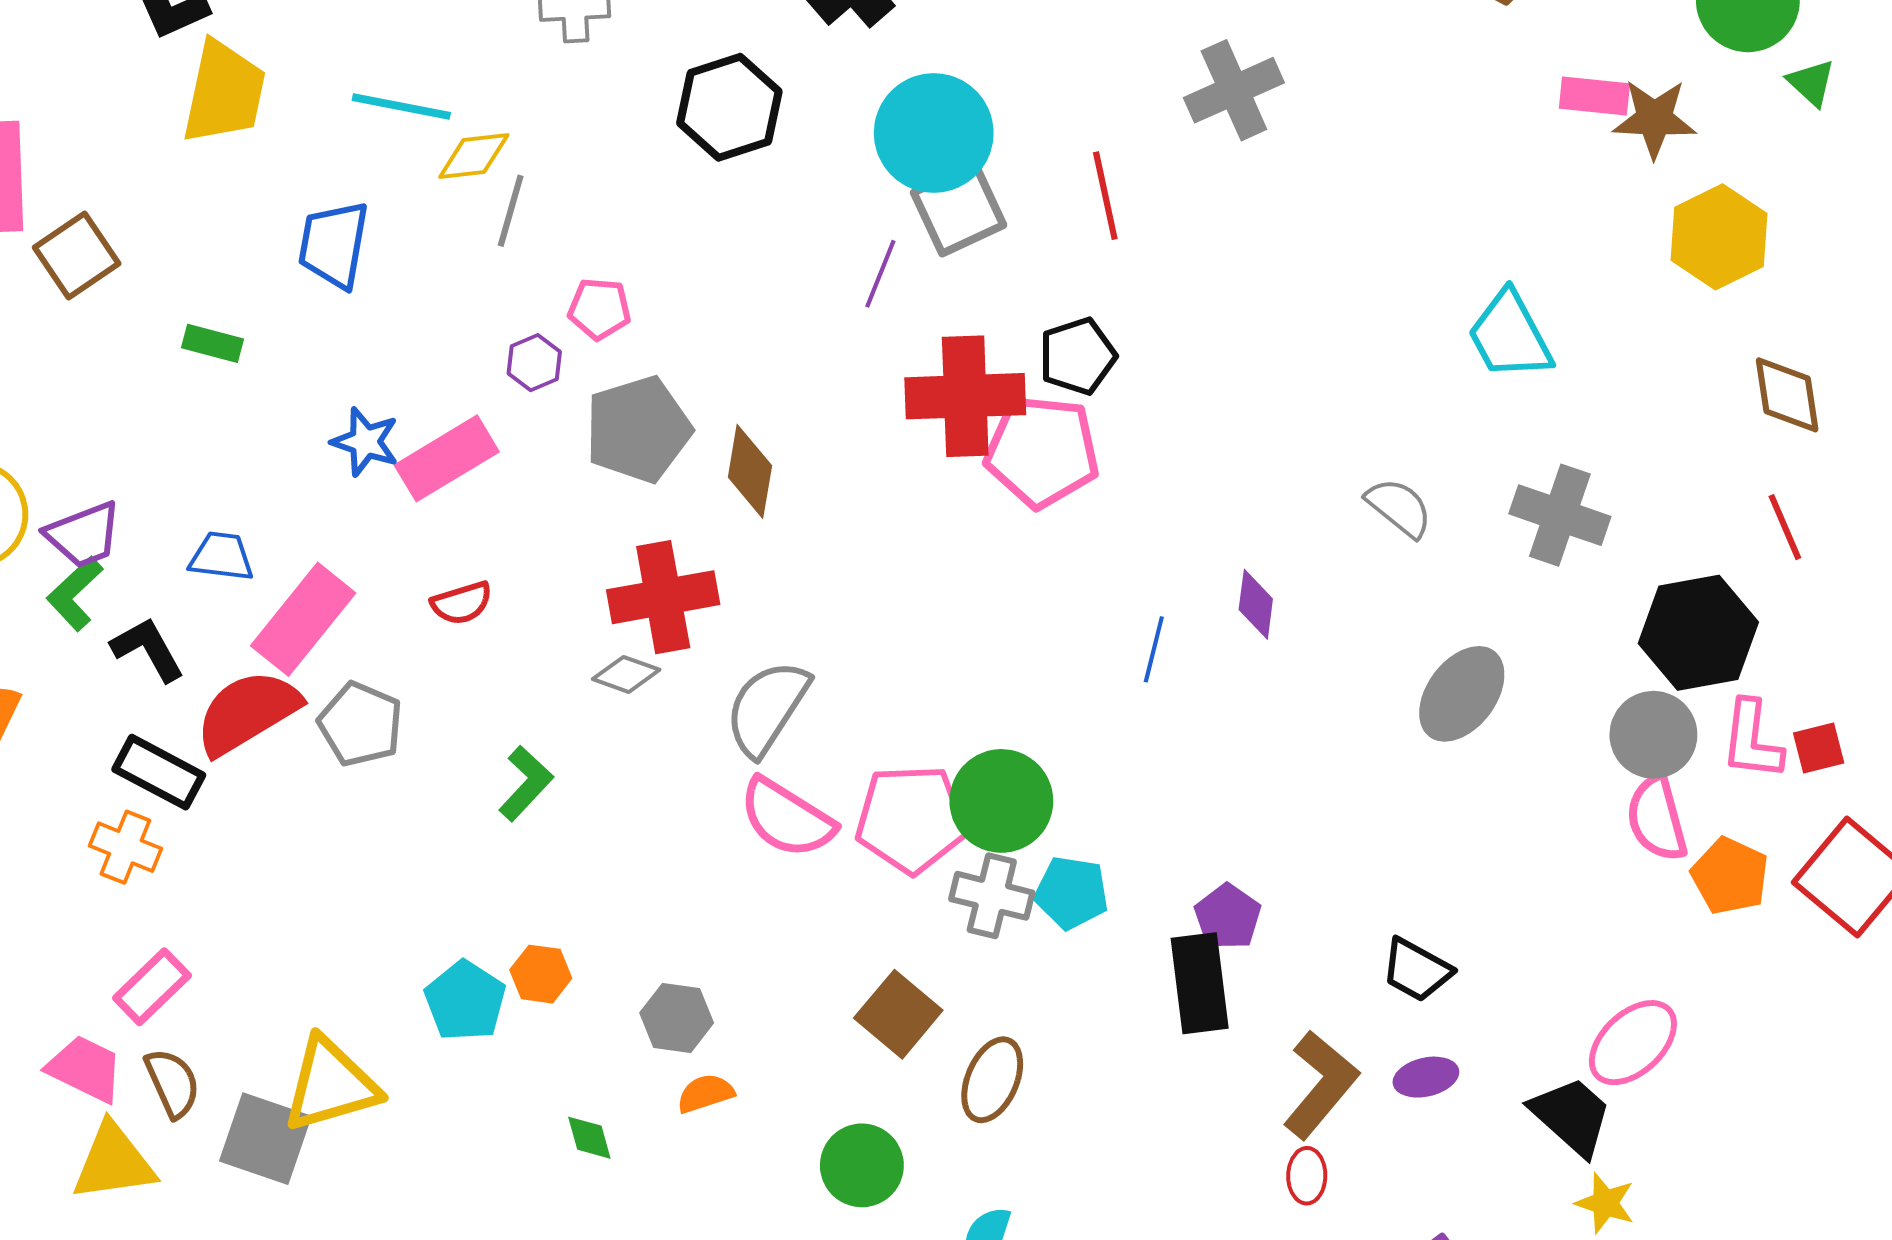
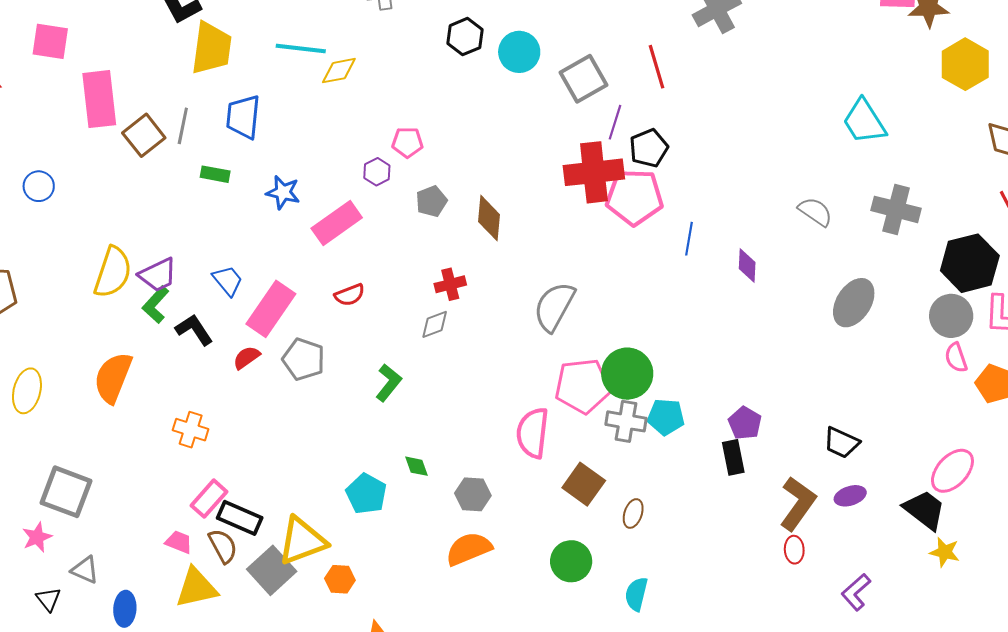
black hexagon: (729, 107) -> (465, 37), size x0.7
cyan circle: (934, 133) -> (519, 52), moved, size x0.7
gray line: (511, 211) -> (183, 126), moved
blue trapezoid: (334, 245) -> (243, 117), moved
purple line: (880, 274) -> (615, 122), moved
gray pentagon: (638, 429) -> (431, 201), size x0.6
blue star: (365, 442) -> (283, 192), moved
blue trapezoid: (222, 557) -> (228, 281), turned 48
red cross: (663, 597) -> (450, 284), size x0.6
blue line: (1154, 649) -> (689, 239), moved
gray diamond: (626, 674) -> (435, 324), turned -36
gray semicircle: (767, 708) -> (554, 307), moved
red semicircle: (247, 712) -> (246, 358), size x0.5
black rectangle: (159, 772) -> (240, 518), moved
pink semicircle: (787, 818) -> (533, 433), moved, turned 69
pink semicircle: (1657, 818) -> (956, 358), size x0.7
orange hexagon: (541, 974) -> (340, 579), moved
black rectangle: (1200, 983) -> (733, 457), size x0.7
pink trapezoid: (85, 1069) -> (179, 542), size x0.7
brown ellipse: (992, 1080) -> (633, 513), size x0.7
orange semicircle: (705, 1093) -> (469, 549), moved, size x1.6
green diamond: (589, 1138) -> (417, 466), moved
gray square: (265, 1139) -> (272, 570), turned 33

